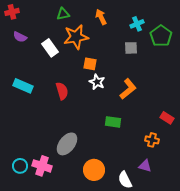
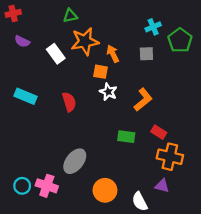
orange arrow: (101, 17) -> (113, 54), moved
red rectangle: (167, 118) -> (159, 132), moved
orange cross: (152, 140) -> (170, 157), size x1.6

